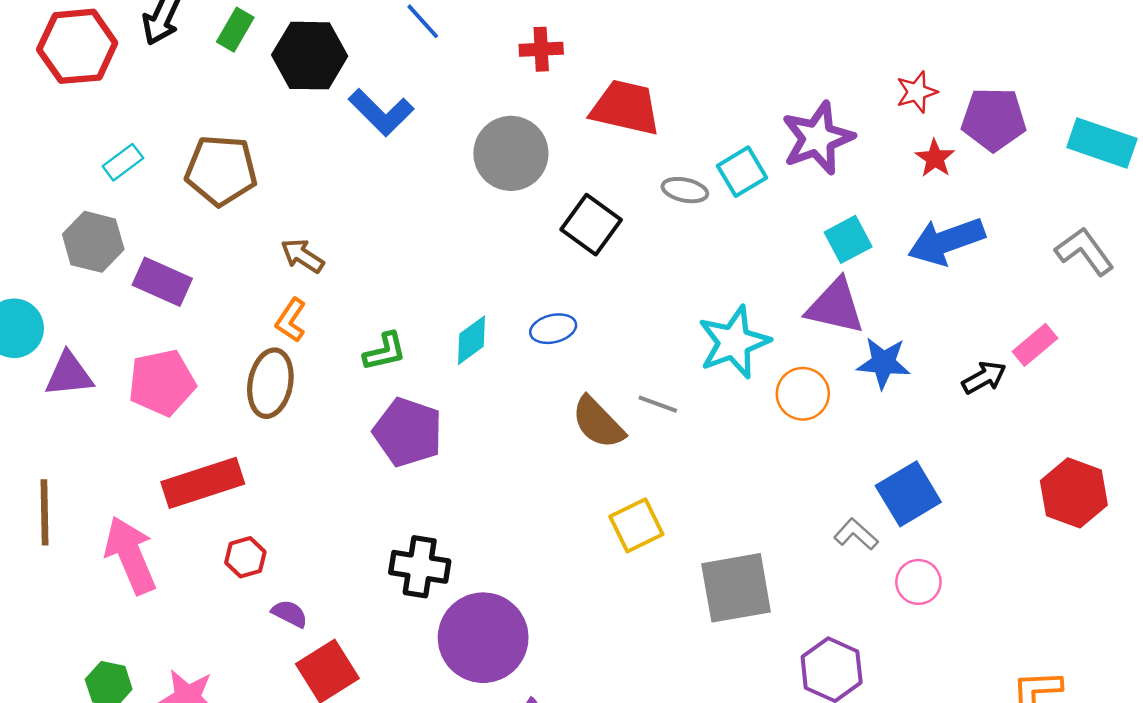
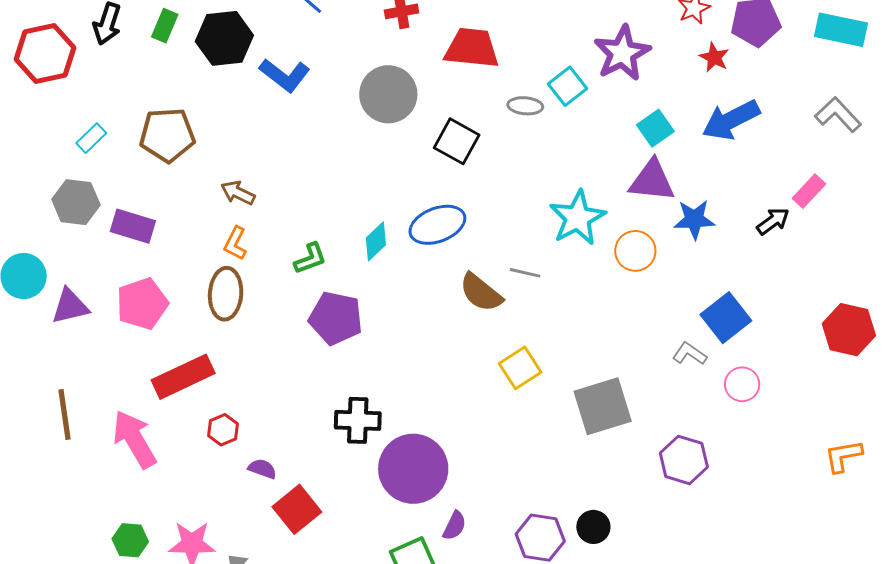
blue ellipse: (553, 329) -> (437, 225), size x1.6
red hexagon: (1074, 493) -> (849, 330), moved

